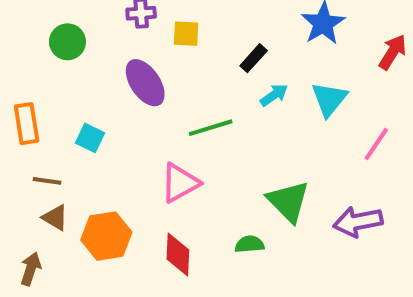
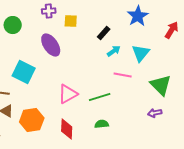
green line: (211, 128) -> (100, 97), moved
cyan square: (90, 138) -> (24, 72), size x1.6
pink line: (376, 144) -> (123, 75), moved, turned 66
green triangle: (288, 201) -> (161, 85), moved
purple arrow: (358, 222) -> (155, 113), size x0.6

